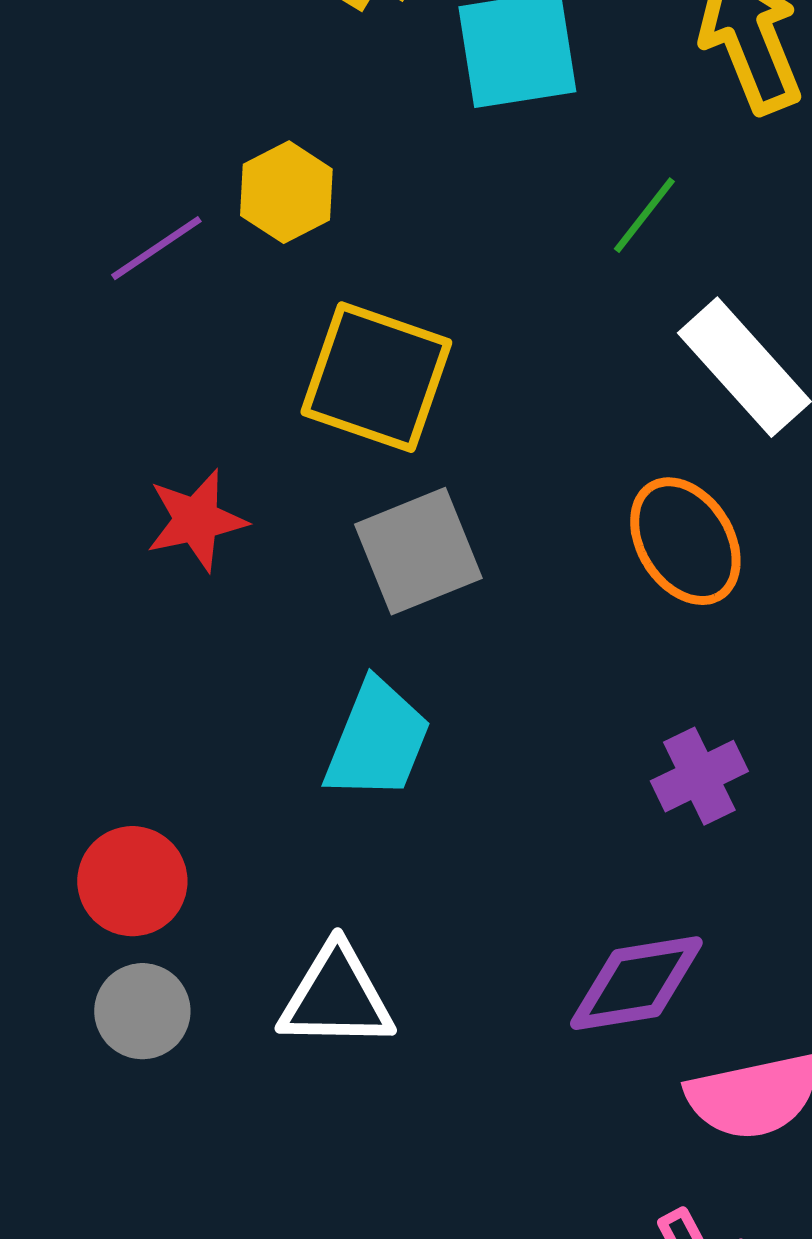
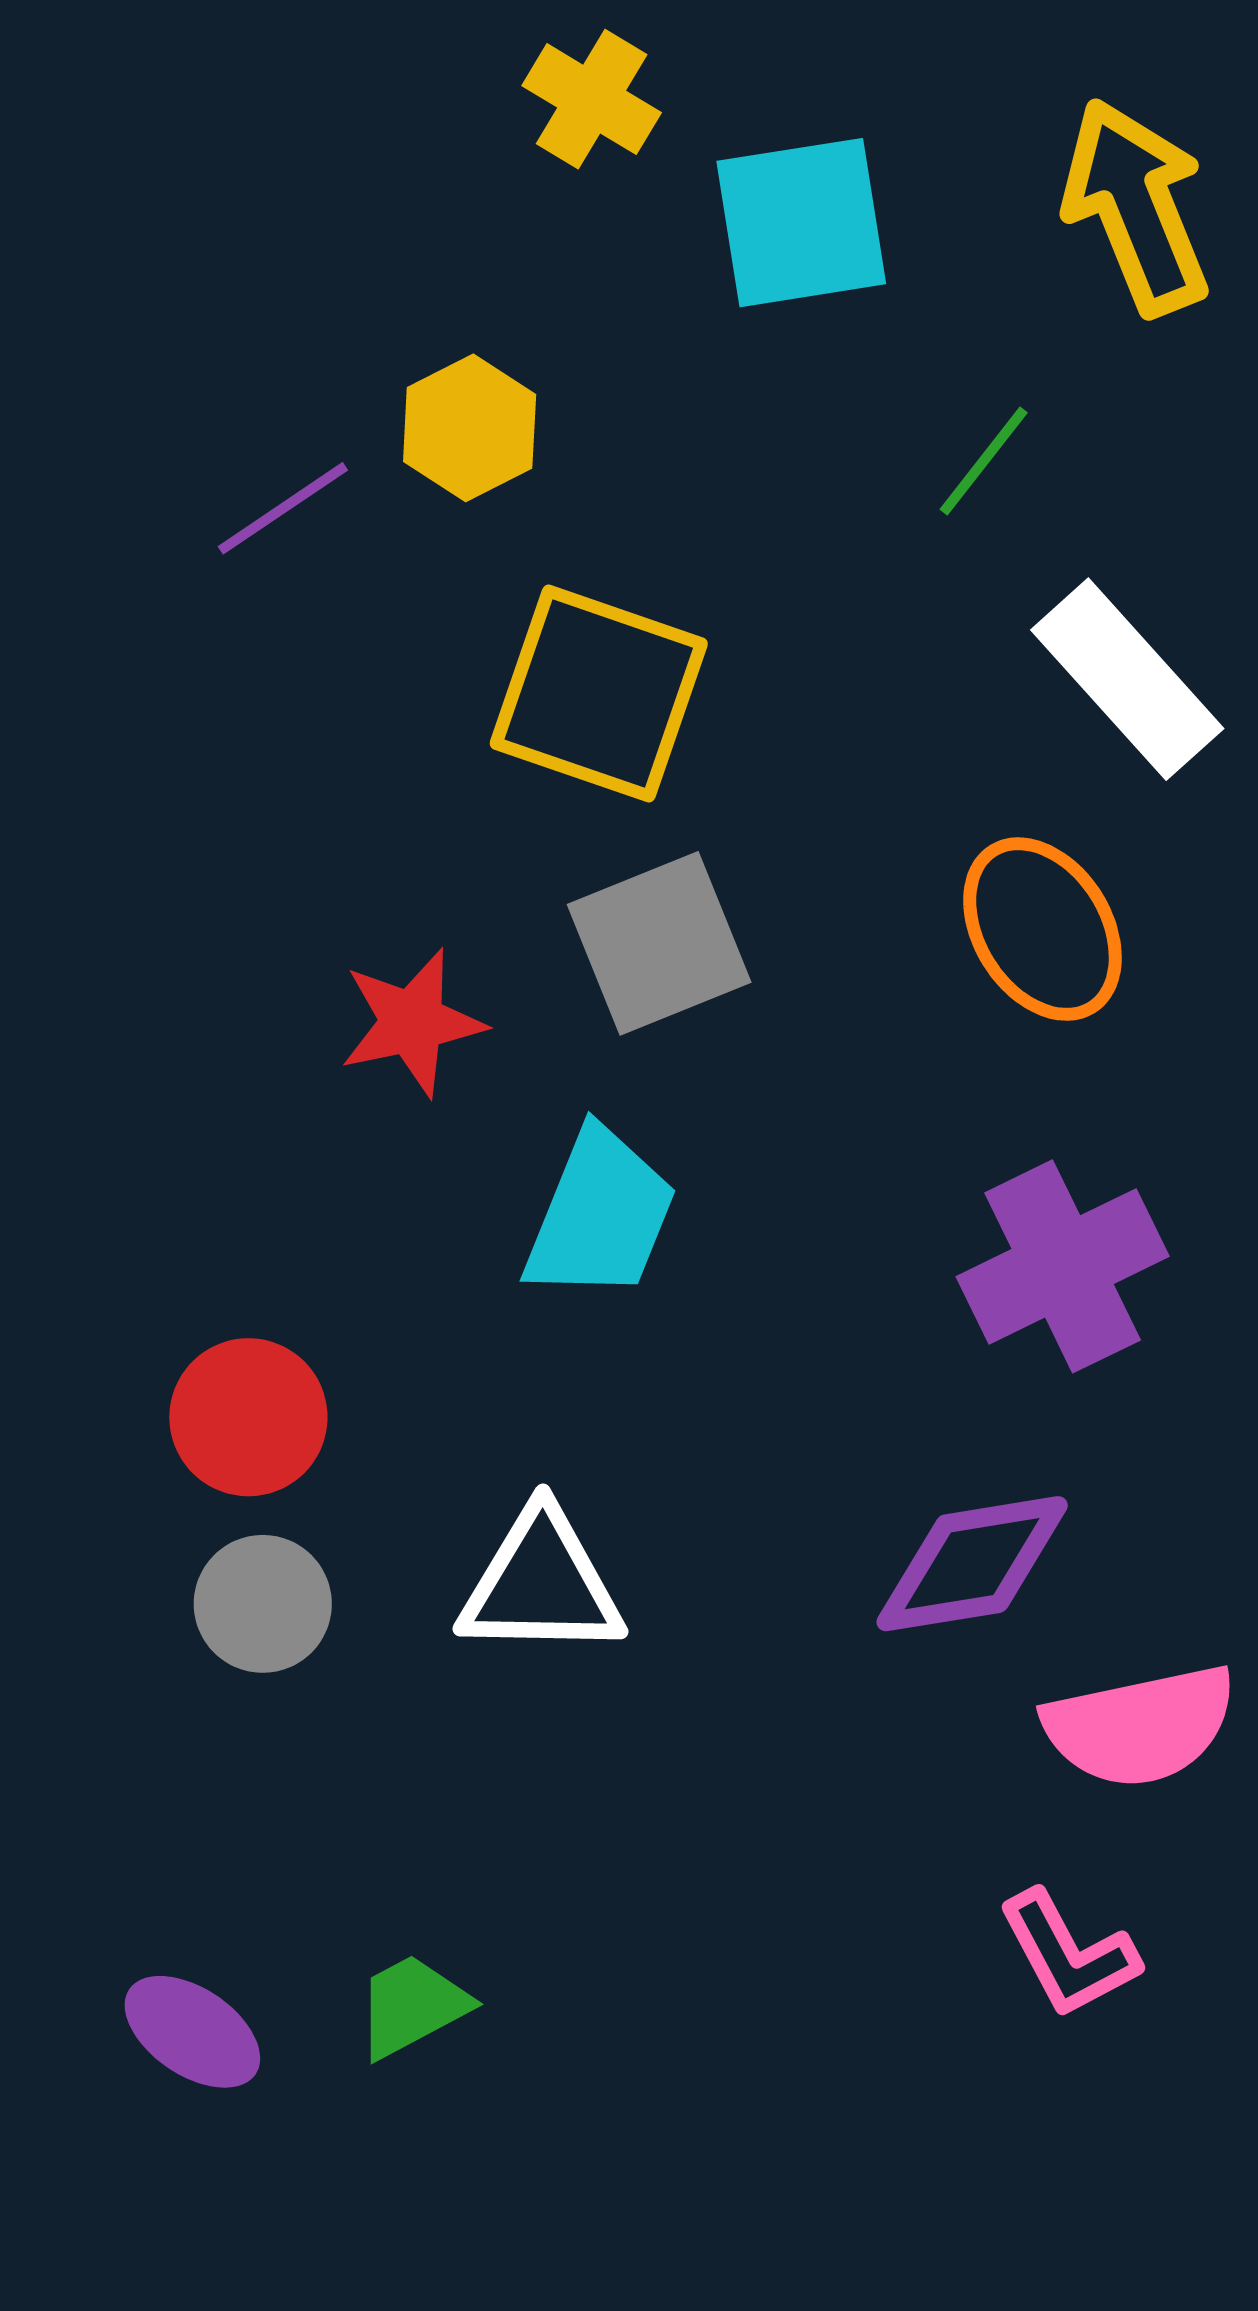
red star: (196, 520) -> (412, 1022), moved
purple cross: (699, 776) -> (1063, 1266), size x1.5

